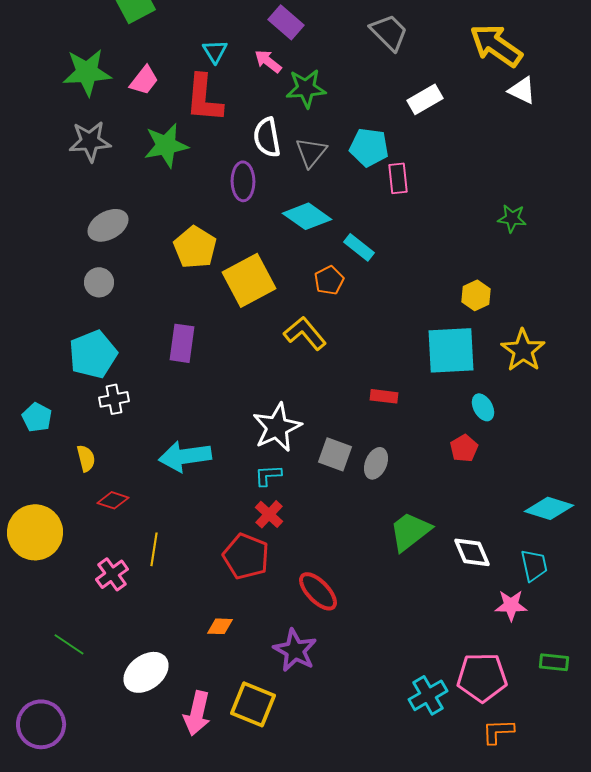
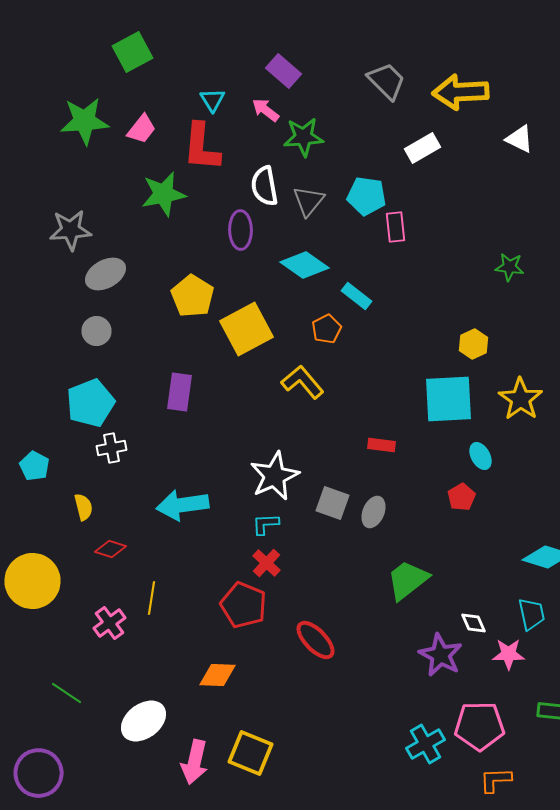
yellow arrow: (496, 45) -> (460, 92), moved, turned -38
gray star: (90, 141) -> (70, 230), moved
white diamond: (472, 552) -> (474, 623), moved, size x0.7
orange diamond: (220, 626) -> (218, 675), size x1.4
purple star: (295, 650) -> (440, 655), moved

